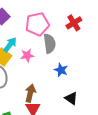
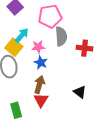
red cross: (74, 23) -> (85, 48), moved, turned 35
blue star: (61, 70) -> (41, 63), moved

